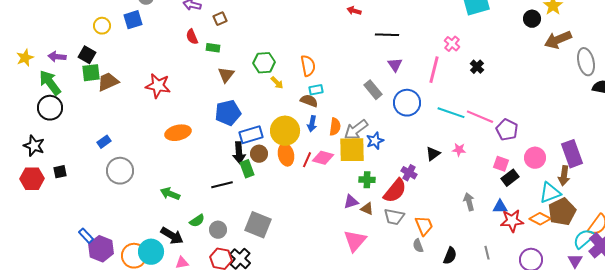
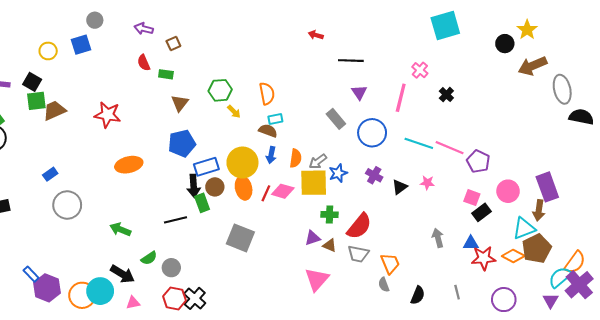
gray arrow: (356, 130) -> (318, 161), size x0.7
purple cross: (409, 173) -> (374, 175), moved
gray square: (258, 225) -> (240, 238), moved

